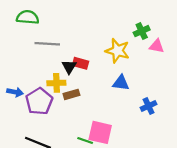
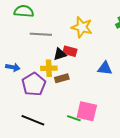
yellow star: (117, 51) -> (82, 27), moved
black triangle: (69, 67) -> (60, 54), turned 40
blue arrow: (15, 92) -> (13, 67), moved

